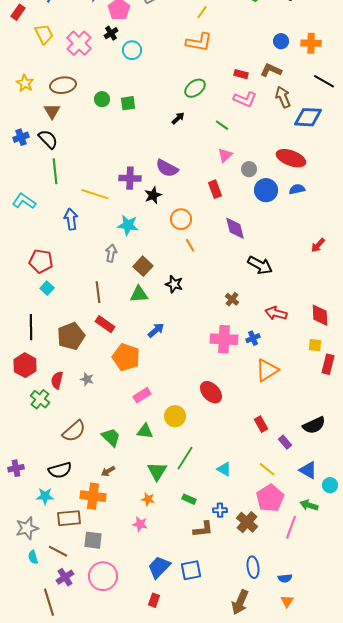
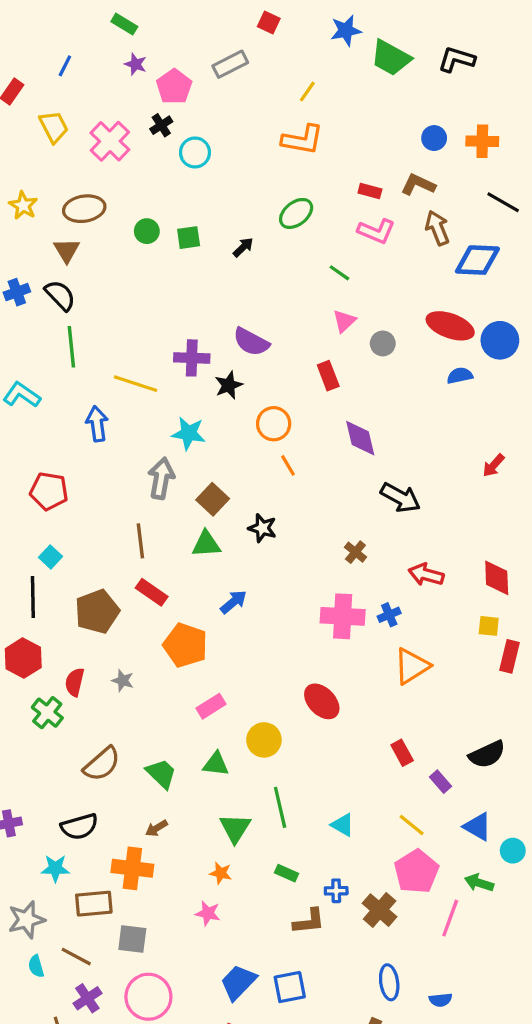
black arrow: (178, 118) -> (243, 247), moved
blue circle: (266, 190) -> (500, 340), moved
gray arrow: (111, 253) -> (161, 478), size x1.4
cyan square: (47, 288) -> (51, 557), moved
green line: (185, 458) -> (280, 807), turned -45

